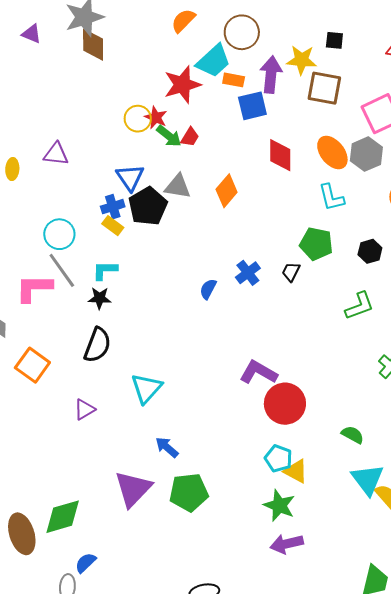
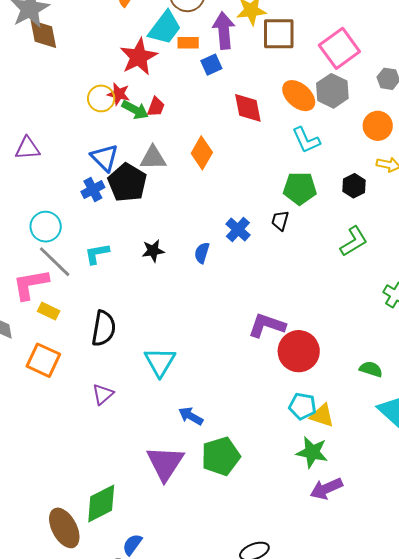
blue square: (252, 106) -> (211, 65), size x0.7
yellow rectangle: (113, 226) -> (49, 311), moved
black star: (100, 298) -> (153, 251), moved

